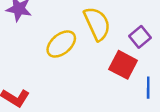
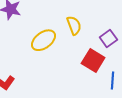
yellow semicircle: (97, 24) -> (74, 25), size x0.7

